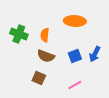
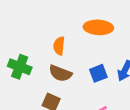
green cross: (19, 34) -> (20, 67), moved

